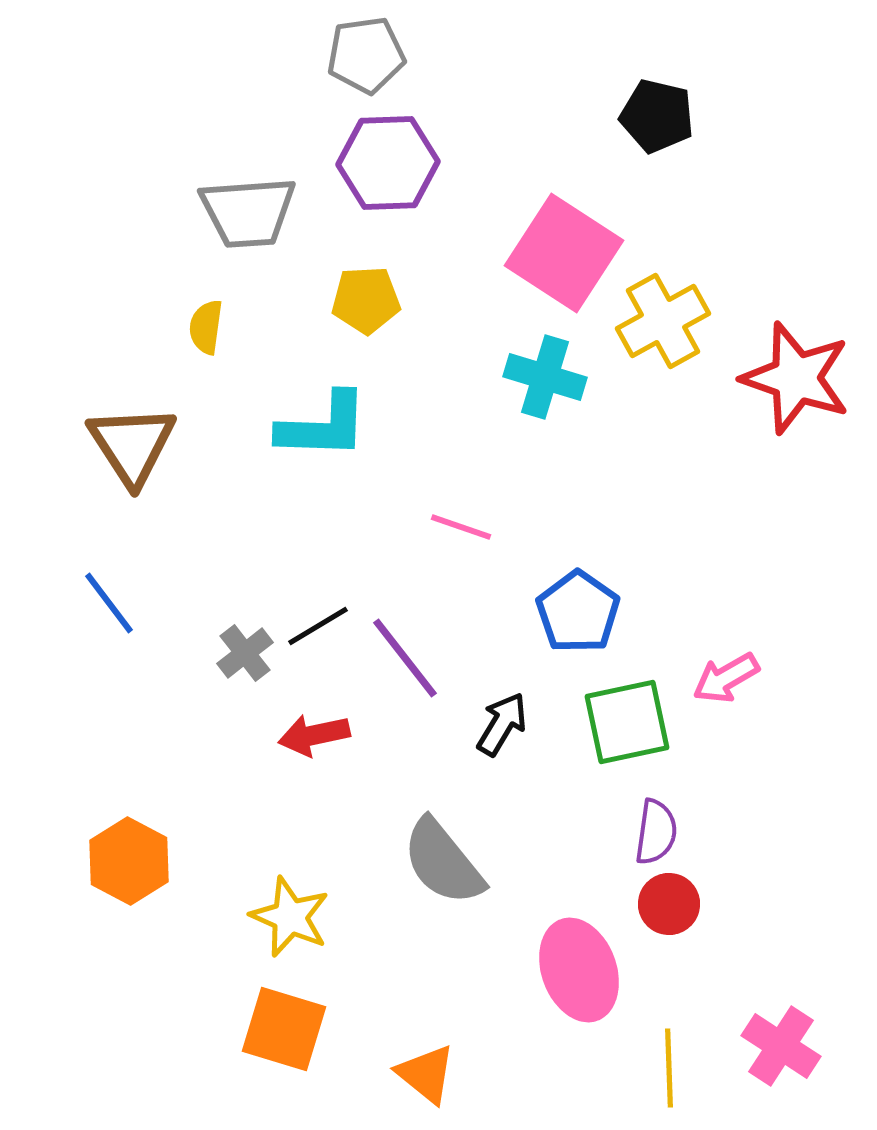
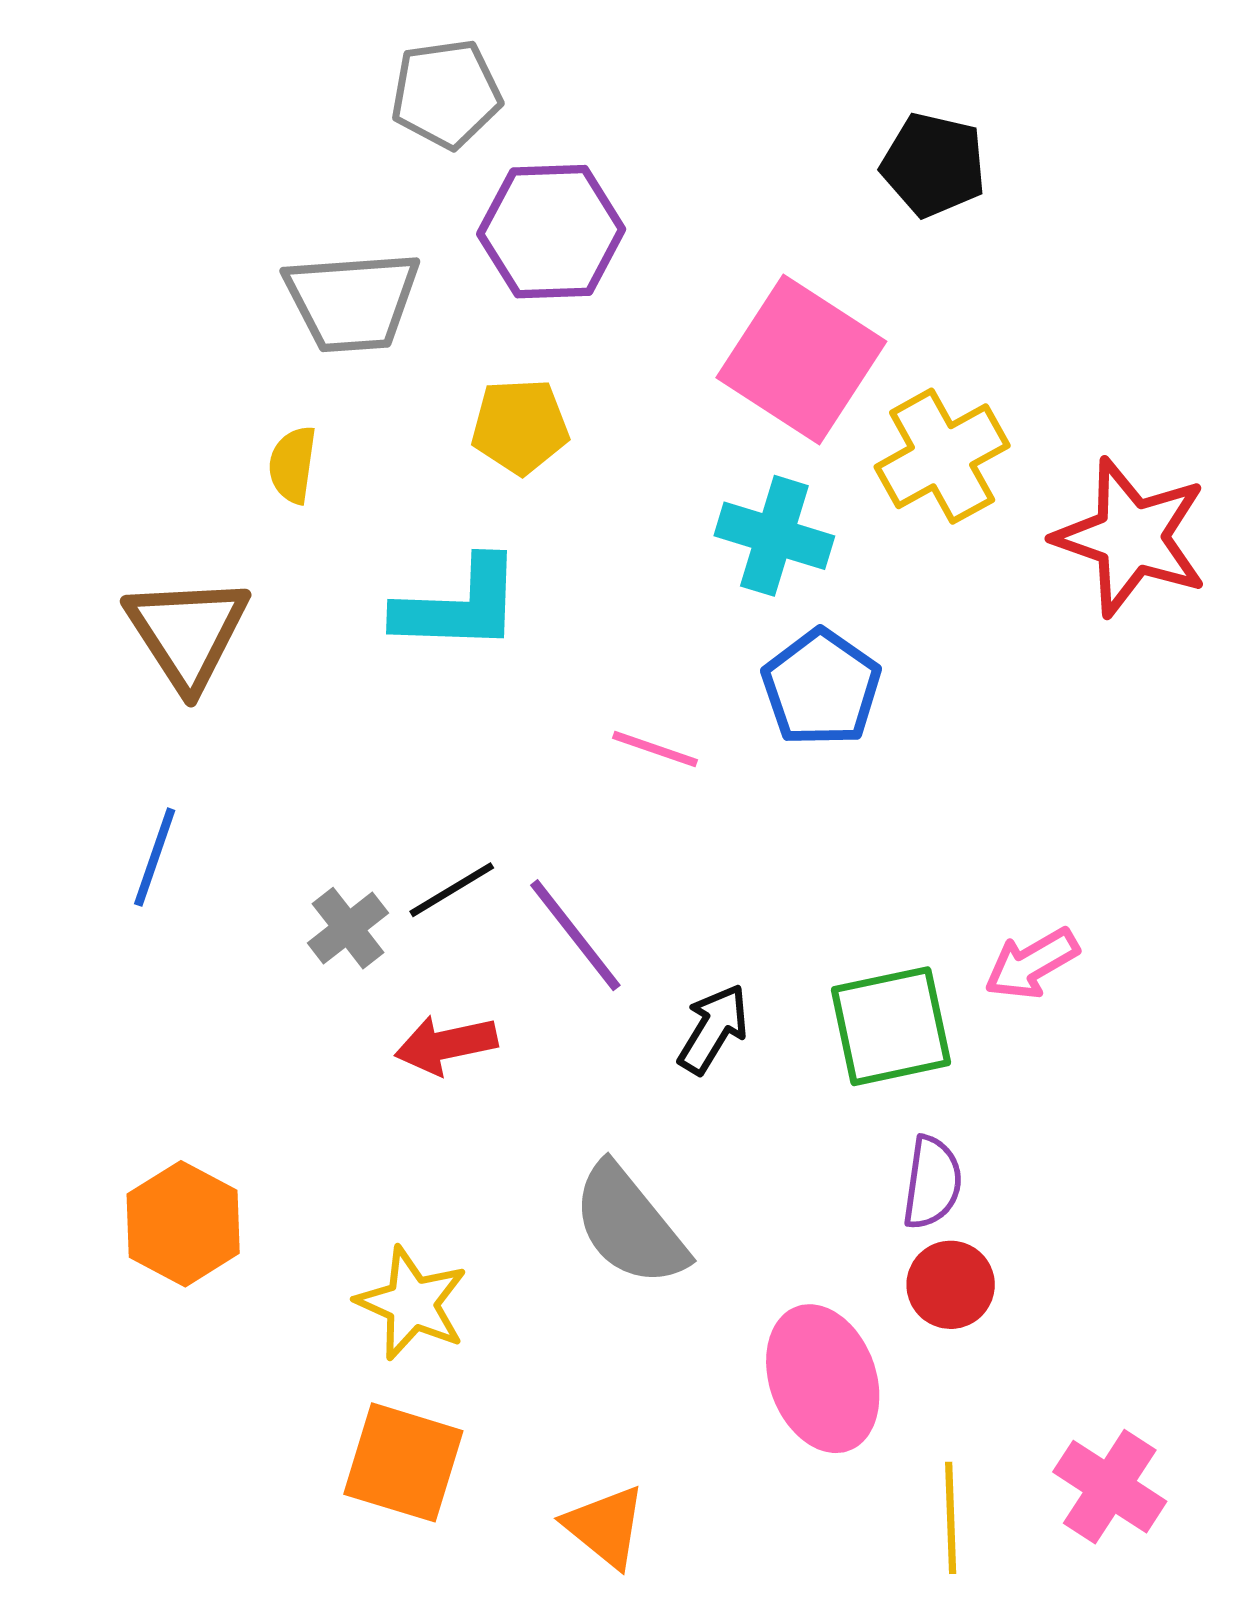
gray pentagon: (366, 55) -> (446, 94), moved
blue line: (109, 603) -> (155, 857), turned 56
blue pentagon: (578, 612) -> (821, 688), moved

